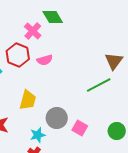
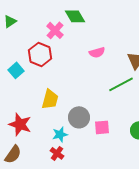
pink semicircle: (45, 60) -> (97, 52), moved
pink square: (80, 128) -> (102, 127), turned -35

